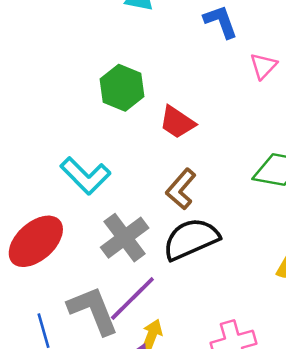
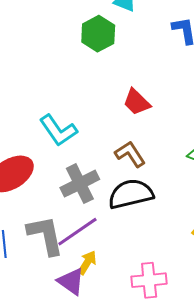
green hexagon: (122, 88) -> (98, 34), moved
brown L-shape: (181, 189) -> (130, 154), turned 96

